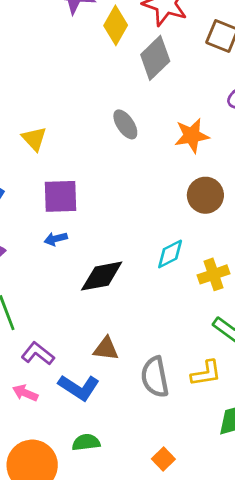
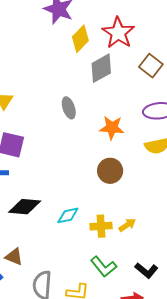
cyan diamond: (170, 254) -> (68, 215), moved

